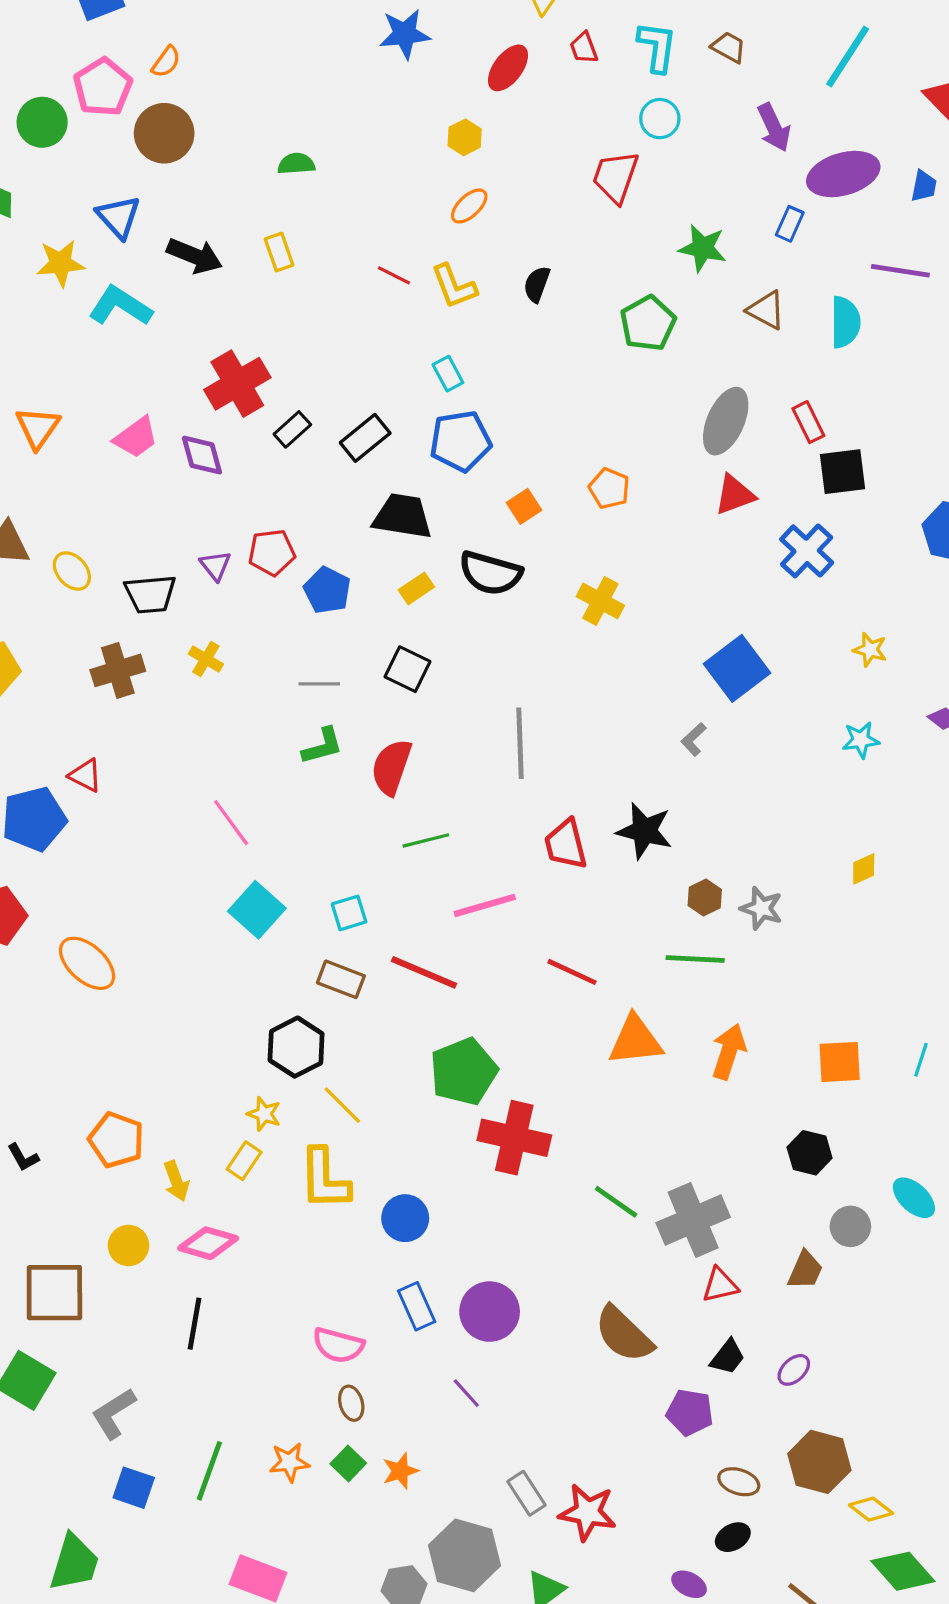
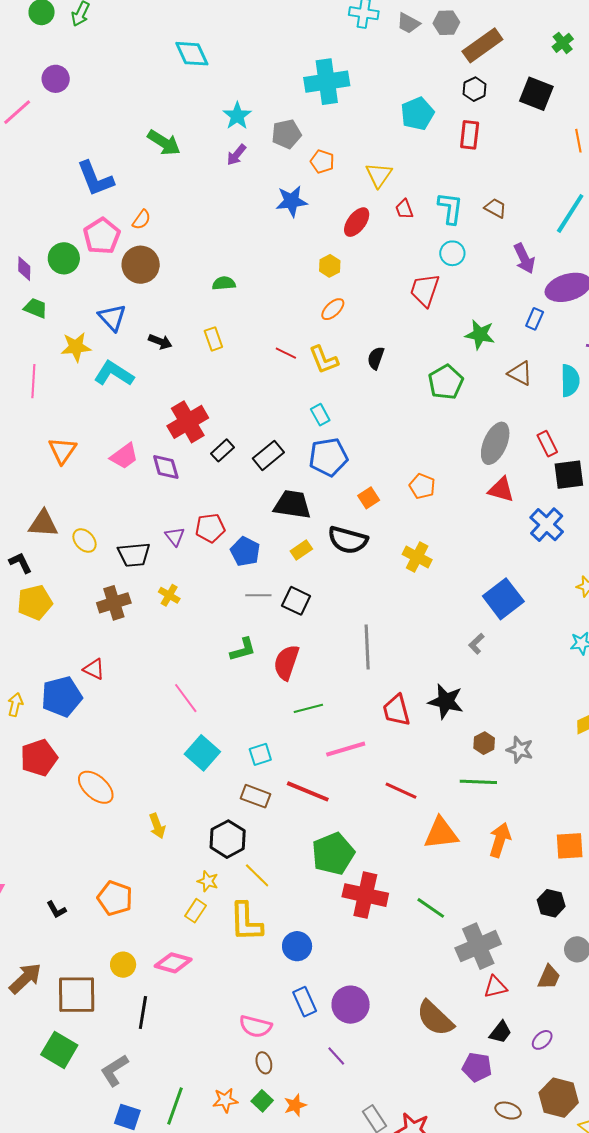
black arrow: (195, 256) -> (160, 342), size x0.7
red triangle: (735, 495) -> (501, 490), turned 36
gray line: (319, 684) -> (258, 595), moved
yellow arrow: (176, 1181) -> (157, 826), moved
green line: (616, 1202) -> (431, 908), moved
black line: (195, 1324) -> (143, 1013), moved

